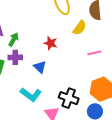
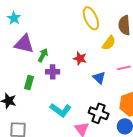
purple cross: (15, 57) -> (53, 72), moved
blue triangle: (40, 67) -> (99, 78), moved

